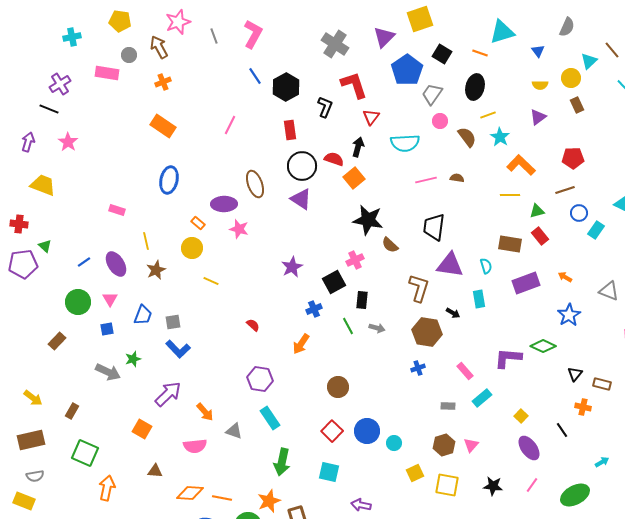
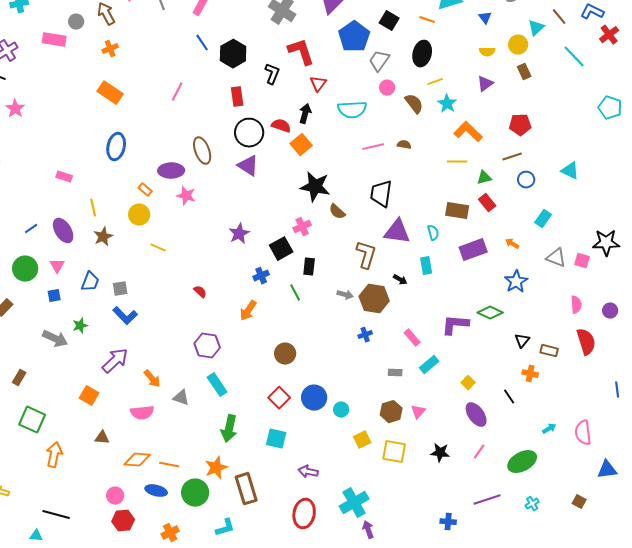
cyan rectangle: (596, 230) -> (543, 219), moved
gray arrow: (377, 328) -> (345, 295), moved

